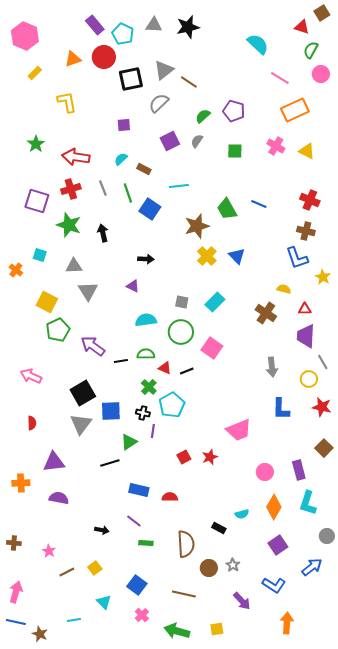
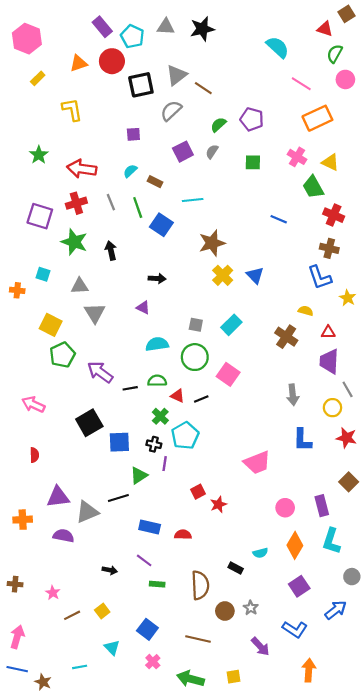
green trapezoid: (227, 209) -> (313, 187), moved
orange cross: (16, 270) -> (17, 290), turned -32
gray triangle: (81, 424) -> (87, 512), moved, turned 30
red star: (210, 457) -> (218, 504), moved

